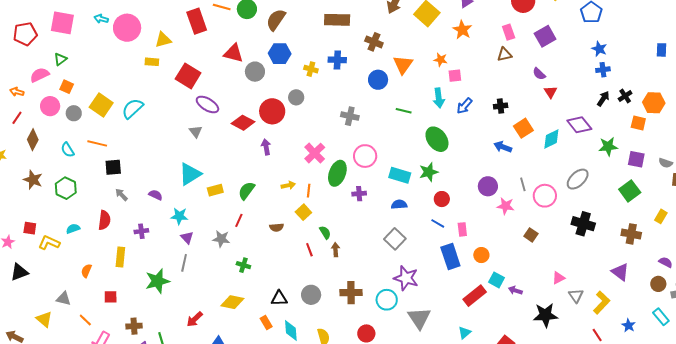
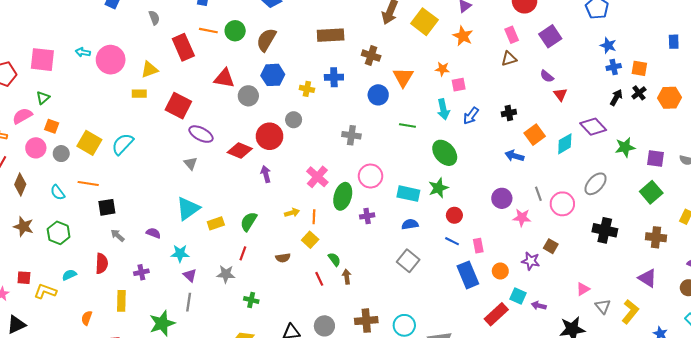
orange square: (638, 123) -> (639, 68), moved
purple star: (406, 278) -> (531, 261), moved, size x0.7

